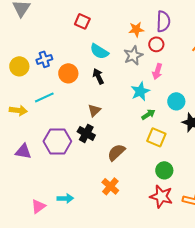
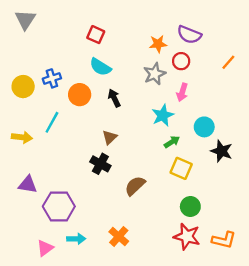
purple semicircle: (163, 21) -> (189, 35), turned 110
cyan semicircle: (99, 51) -> (100, 67), moved
cyan line: (44, 97) -> (52, 122), turned -36
purple hexagon: (57, 141) -> (59, 206), moved
orange cross: (110, 186) -> (119, 236), moved

